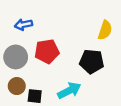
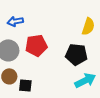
cyan arrow: (69, 91) -> (85, 80), moved

